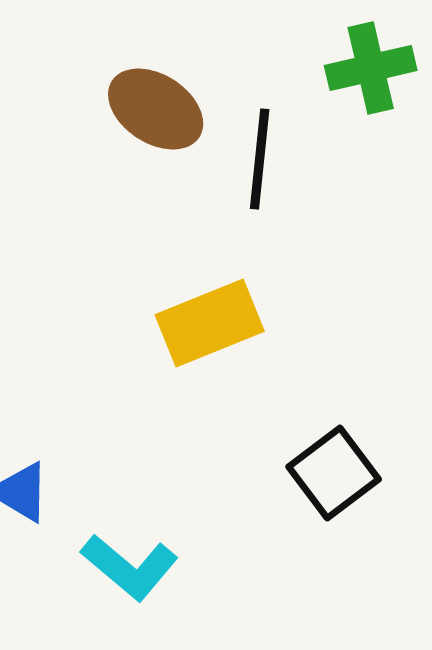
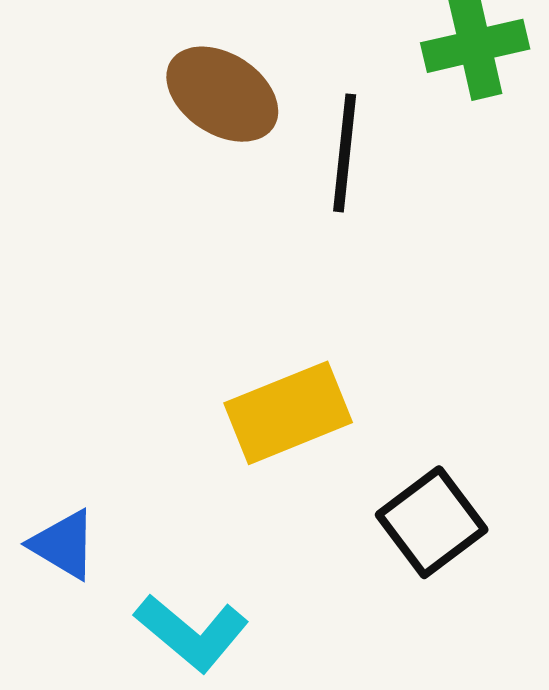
yellow rectangle: (210, 323) -> (288, 413), moved

